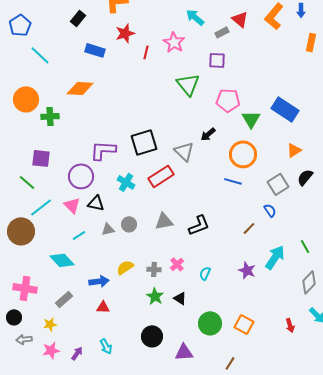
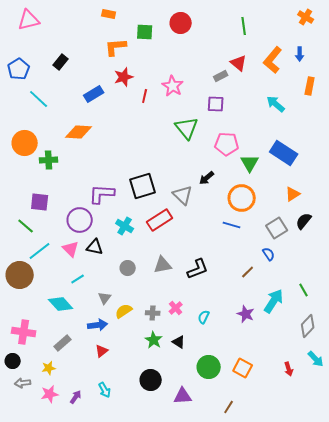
cyan arrow: (195, 17) -> (276, 104), moved
black rectangle: (78, 18) -> (61, 62), moved
blue rectangle: (95, 50) -> (94, 94), turned -48
gray triangle: (108, 229) -> (105, 298), moved, turned -40
red triangle: (103, 307) -> (102, 351), turned -40

